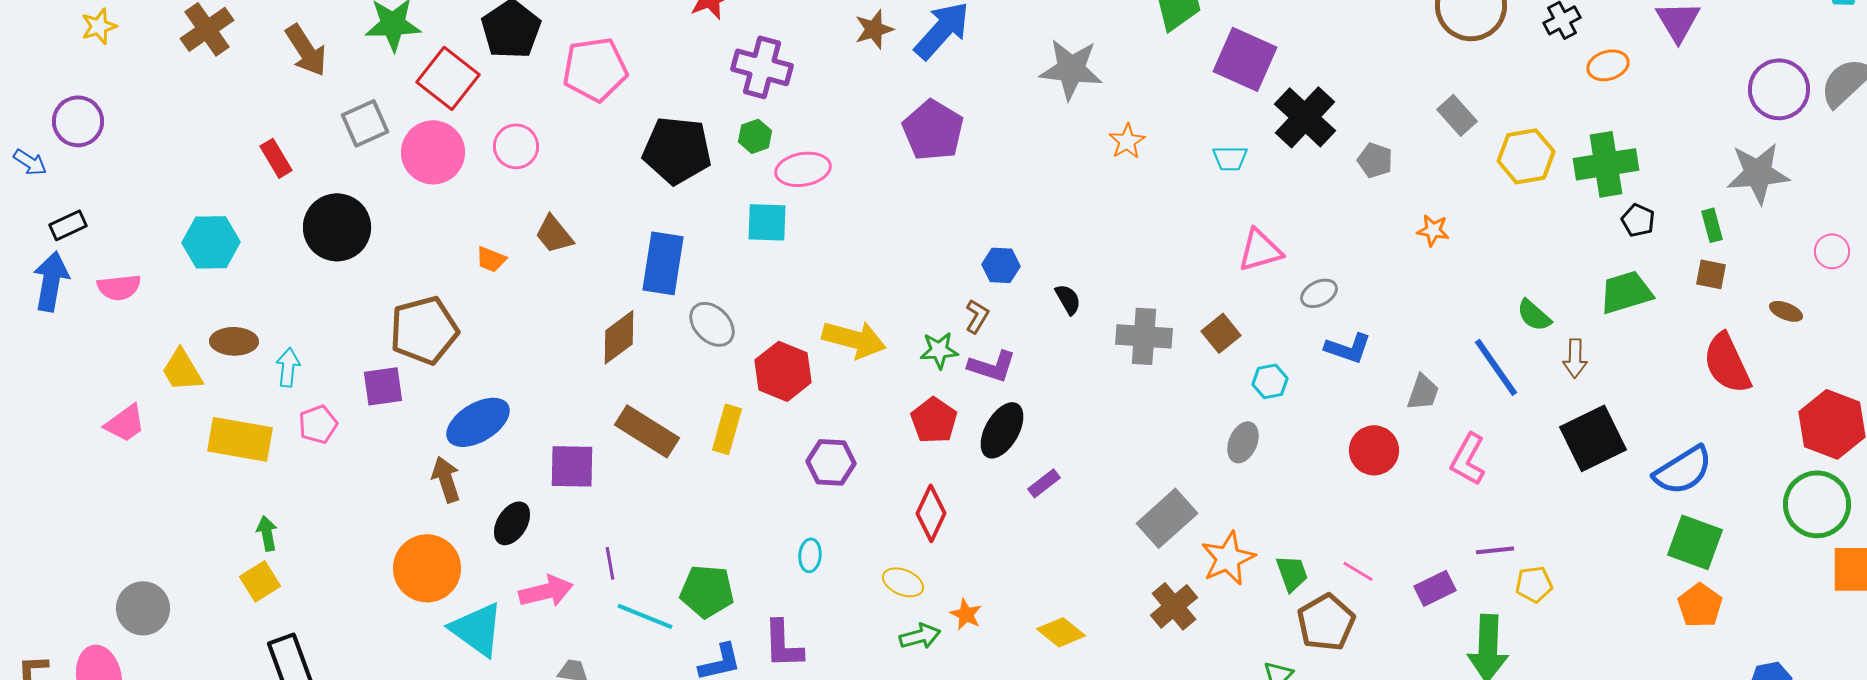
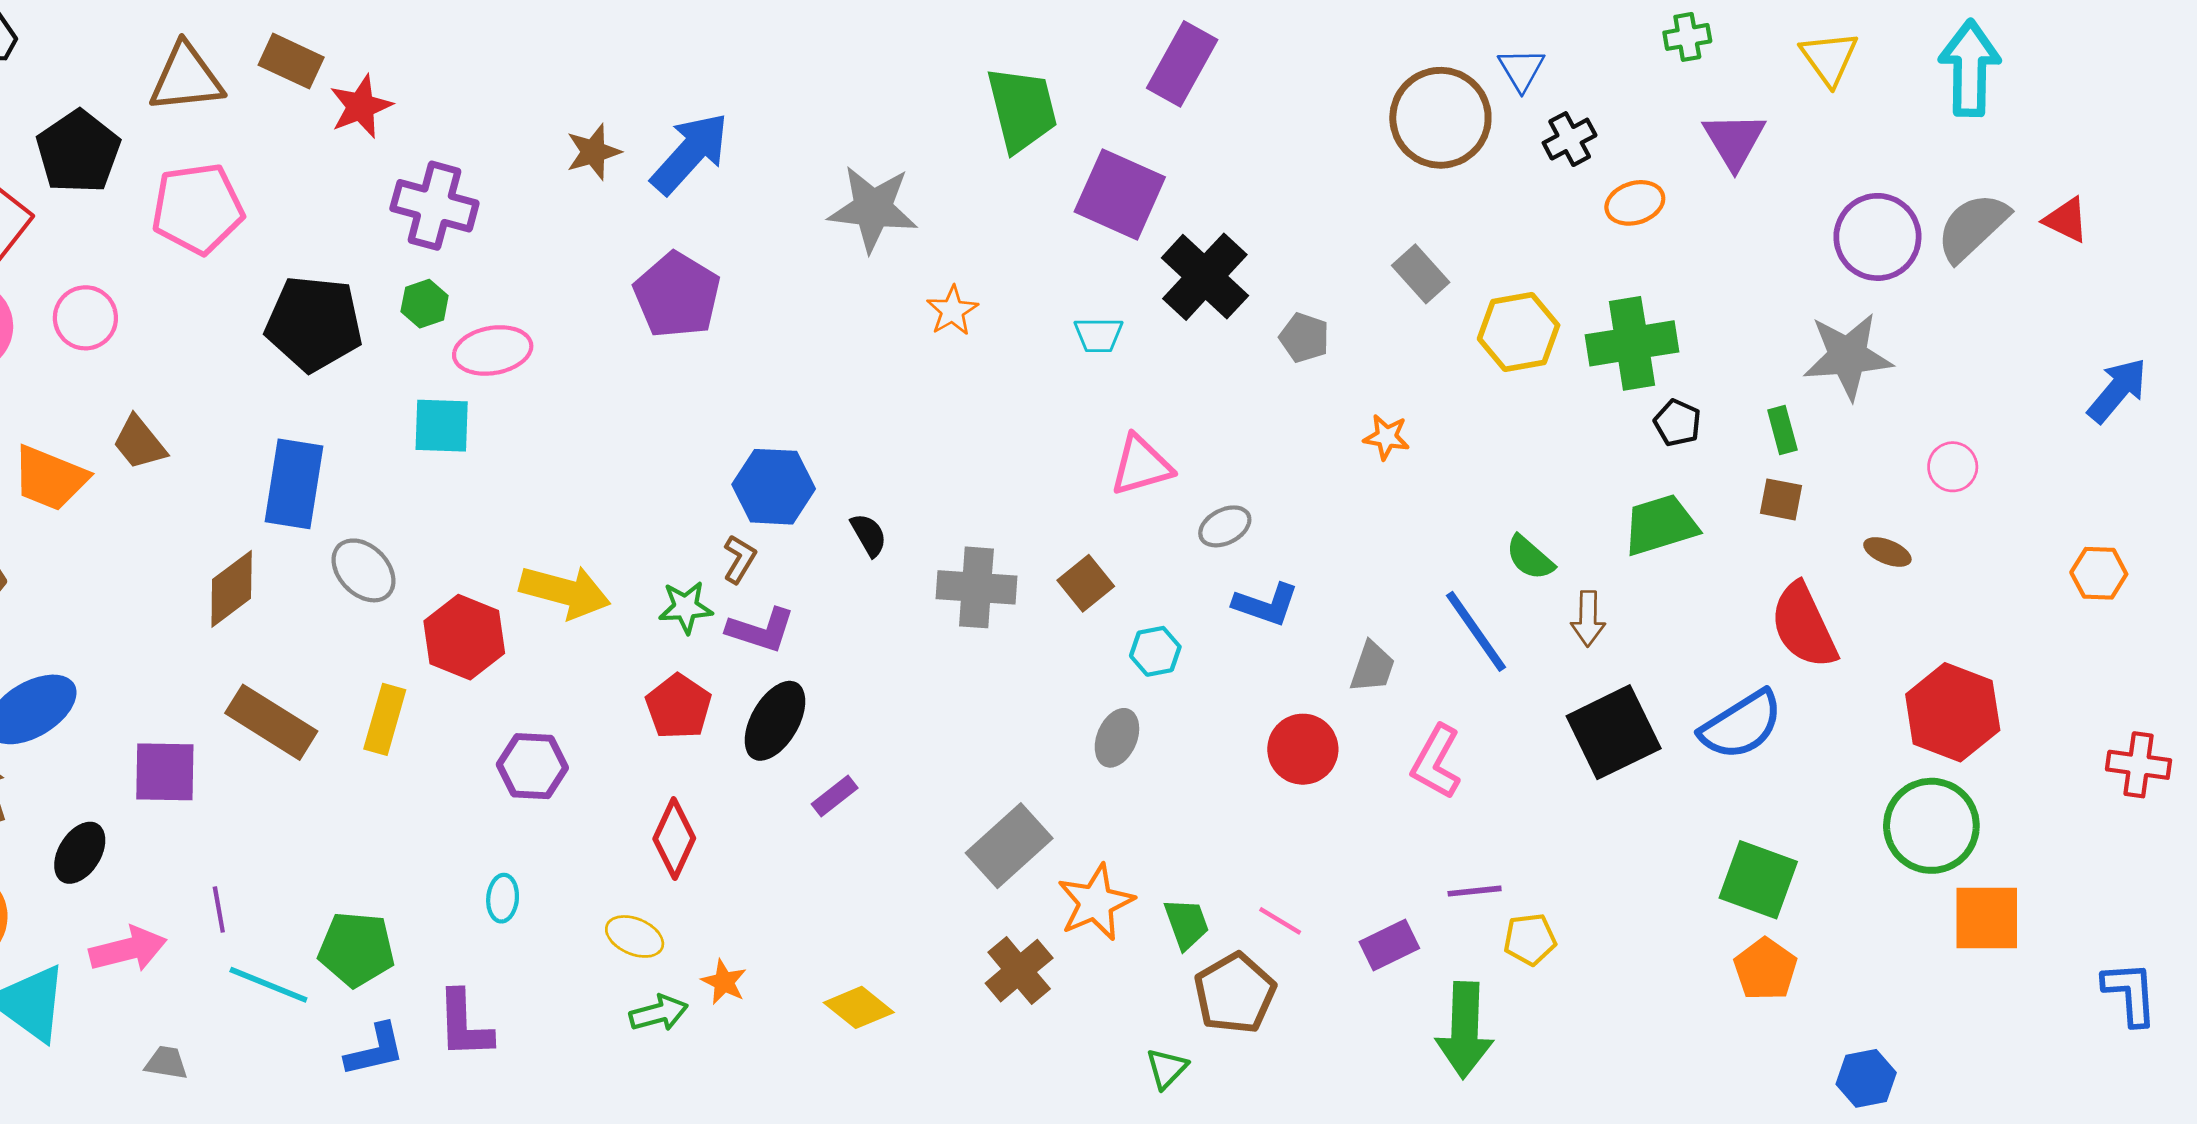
orange trapezoid: (491, 259) -> (50, 478), size x1.8
blue hexagon: (1001, 265) -> (774, 487), size x1.5
blue semicircle: (1683, 470) -> (1741, 725), moved

